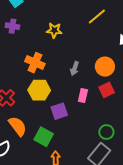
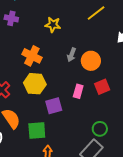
orange circle: (105, 67) -> (91, 61), moved
gray arrow: (75, 69) -> (72, 55), moved
green square: (44, 137) -> (37, 130), turned -36

